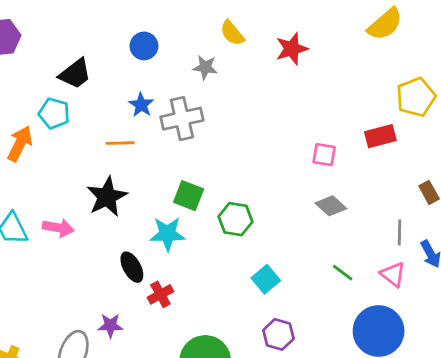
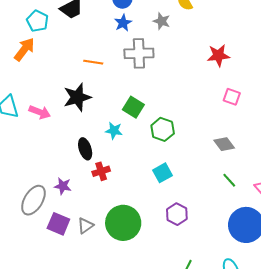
red star: (292, 49) -> (218, 55), moved
blue star: (141, 105) -> (123, 23), moved
cyan pentagon: (54, 113) -> (37, 21), moved
gray diamond: (331, 206) -> (224, 144), moved
cyan star: (168, 234) -> (114, 131), size x0.7
cyan square: (266, 279) -> (163, 173), moved

